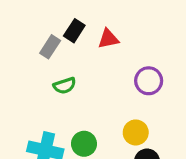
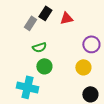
yellow circle: (136, 132) -> (83, 67), moved
green circle: (84, 144) -> (44, 66), moved

